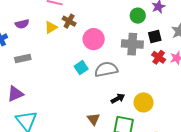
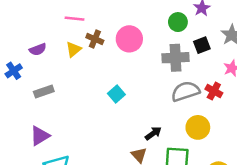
pink circle: (94, 39) -> (129, 39), moved
red cross: (159, 57) -> (214, 91), moved
gray semicircle: (106, 69) -> (185, 91), moved
black arrow: (118, 98) -> (153, 133), moved

